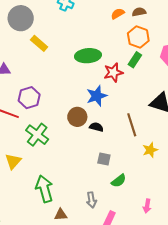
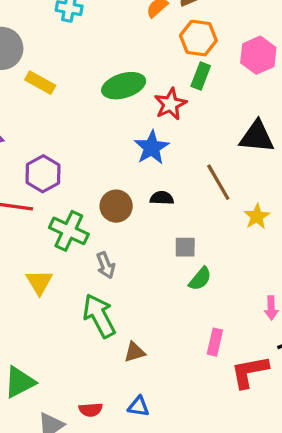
brown circle: (77, 117) -> (116, 206), moved
green semicircle: (119, 181) -> (200, 279), moved
gray arrow: (91, 200) -> (106, 265), moved

